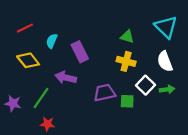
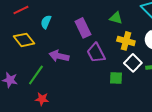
purple rectangle: (80, 52) -> (83, 28), moved
yellow cross: (126, 61) -> (126, 41), moved
purple trapezoid: (105, 93) -> (96, 53), moved, turned -105

